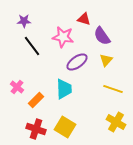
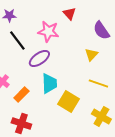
red triangle: (84, 19) -> (69, 14), turned 32
purple semicircle: (102, 36) -> (101, 30), moved
purple ellipse: (77, 62) -> (39, 58), moved
yellow square: (65, 127) -> (68, 102), moved

